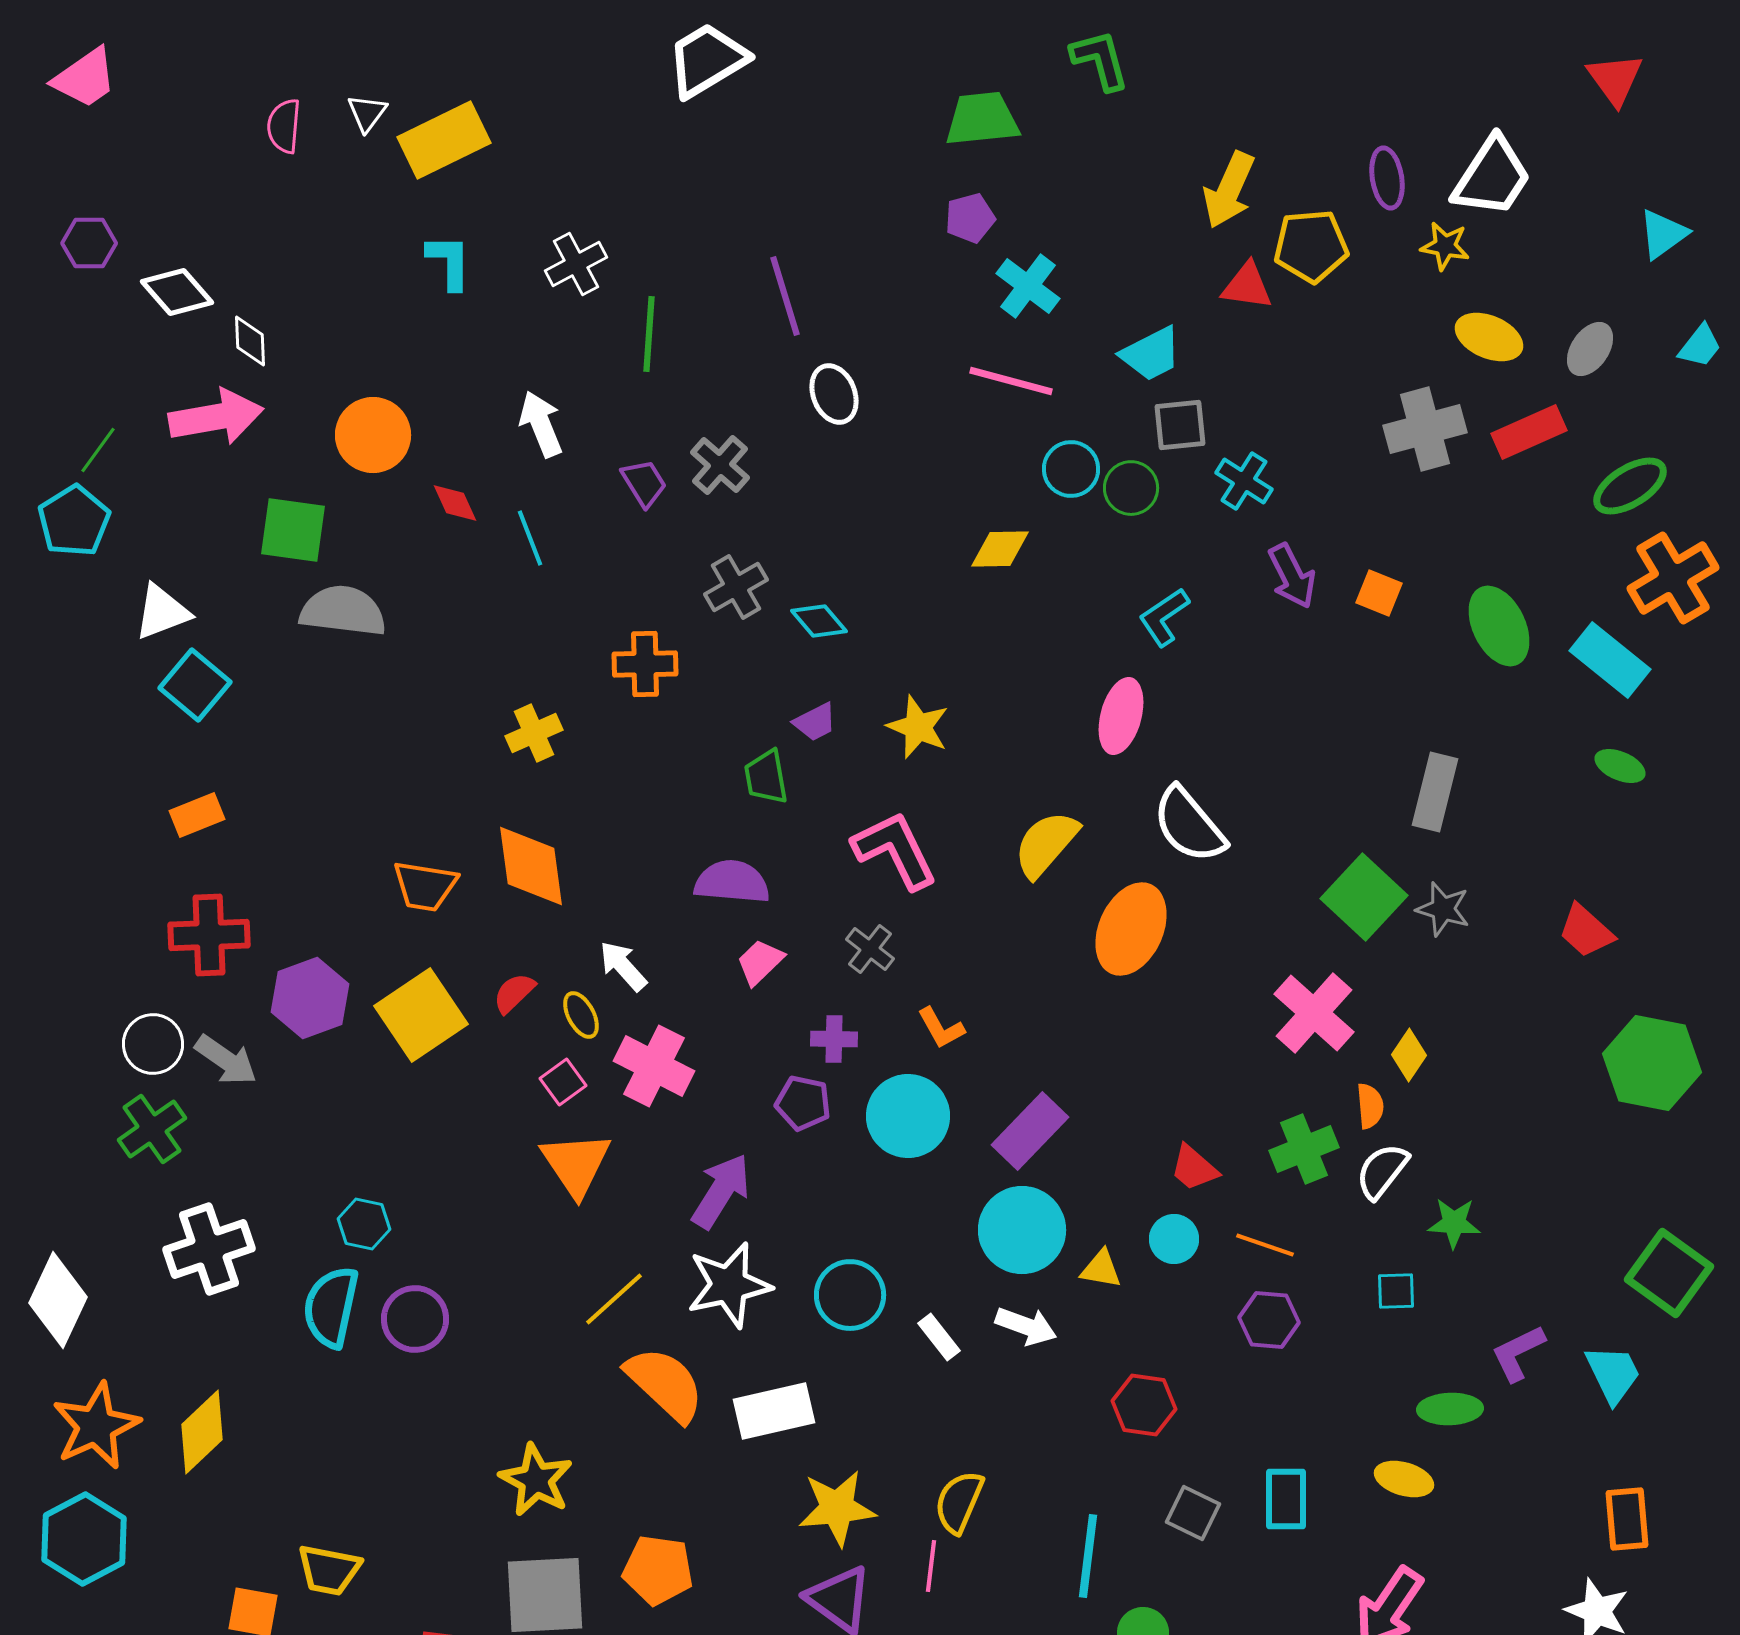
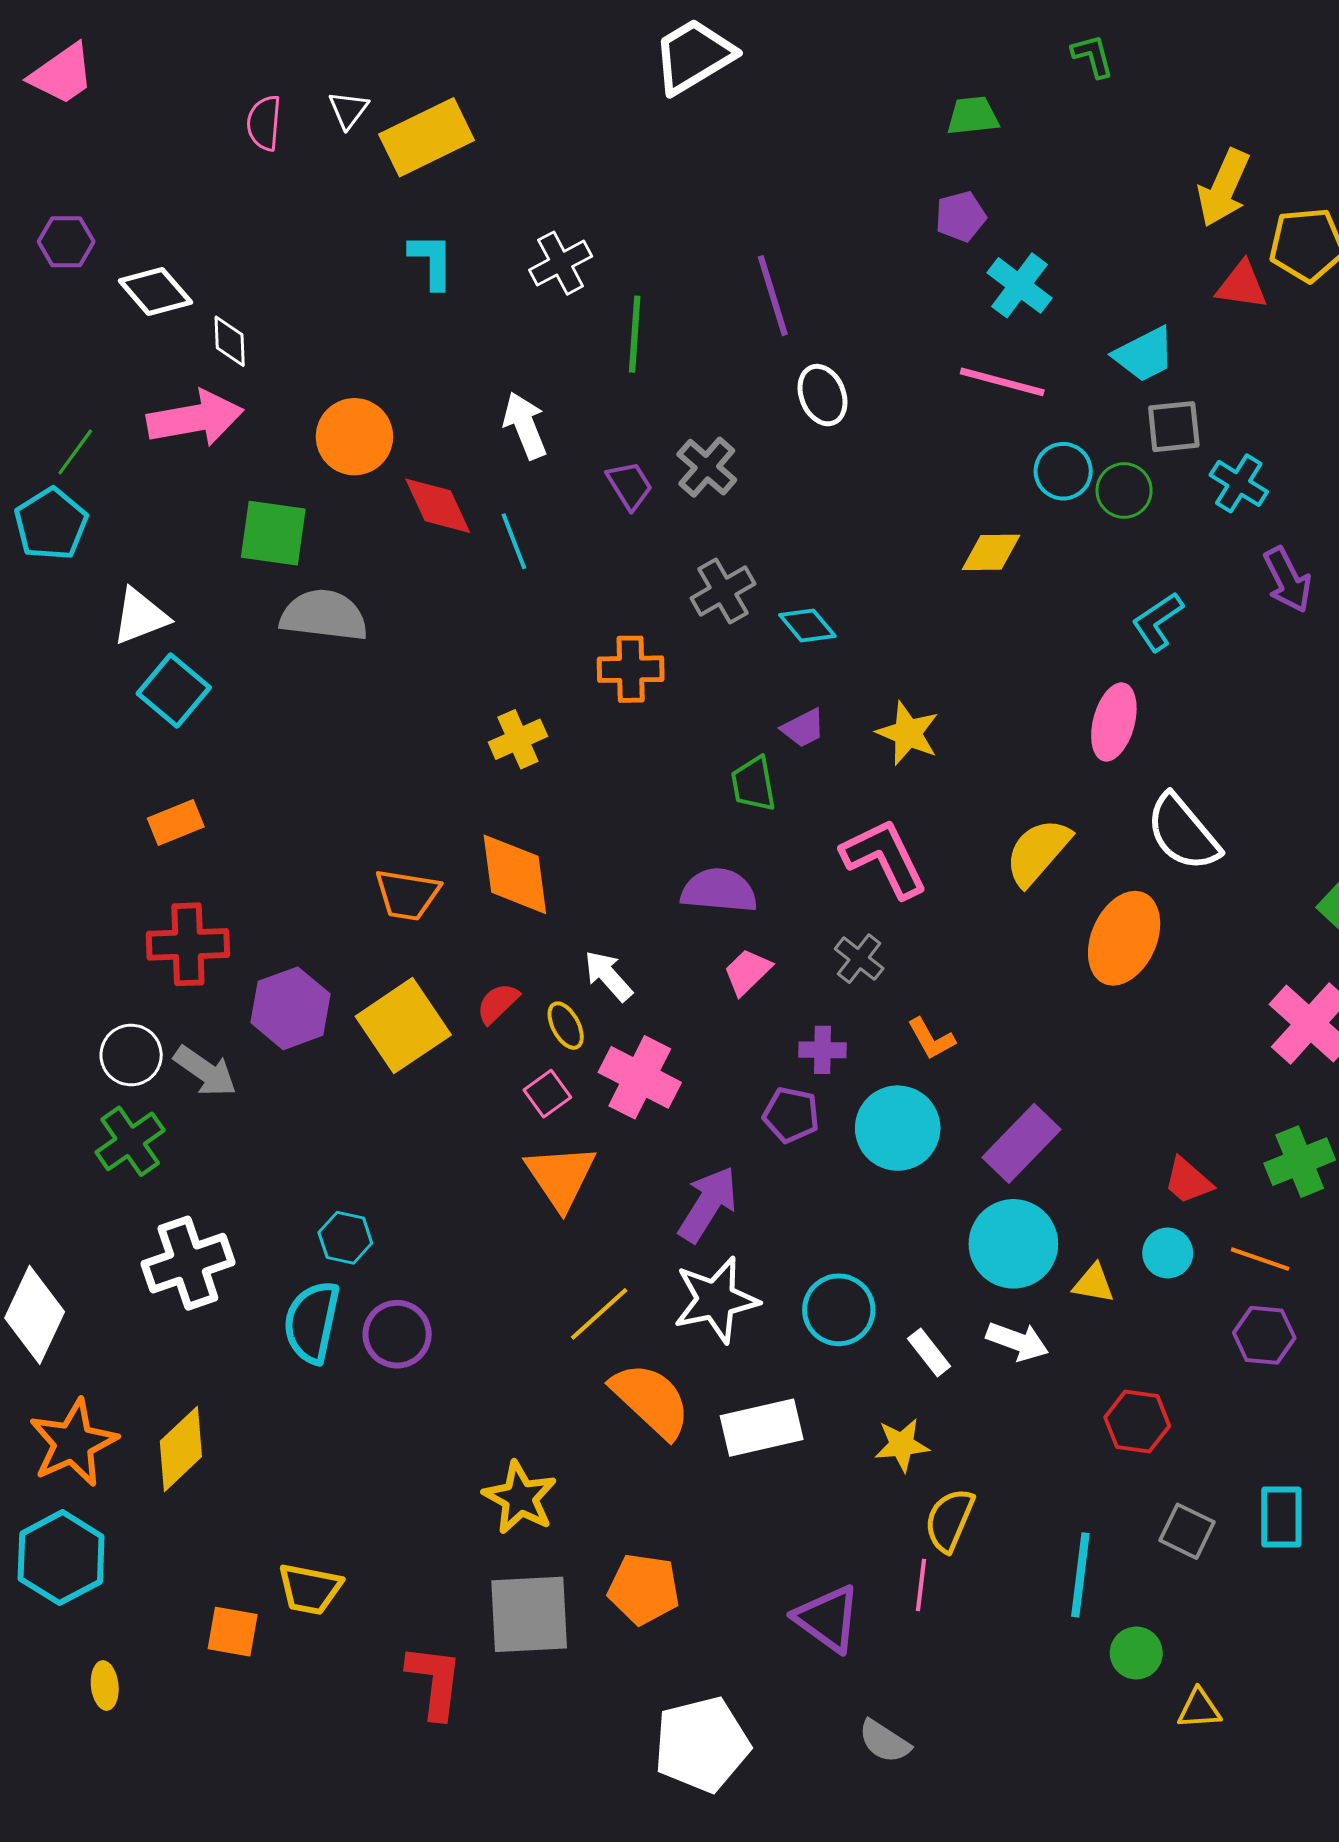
green L-shape: (1100, 60) -> (1093, 56), size x0.7
green trapezoid: (982, 119) -> (973, 116), size x0.7
red diamond: (455, 503) -> (438, 506), size x1.5
yellow star: (837, 1508) -> (902, 1445), moved, size x0.7

